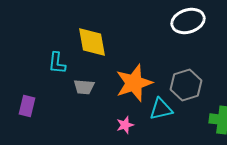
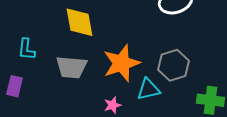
cyan L-shape: (57, 63) -> (26, 49), moved
gray trapezoid: (84, 87) -> (72, 67), size x1.5

